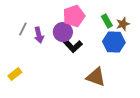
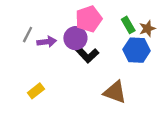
purple arrow: (39, 35) -> (47, 42), turned -84
yellow rectangle: (15, 74) -> (36, 91), moved

